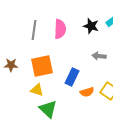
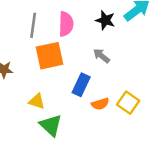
gray arrow: (99, 56) -> (101, 56), moved, turned 32
orange square: (42, 66) -> (50, 56), moved

